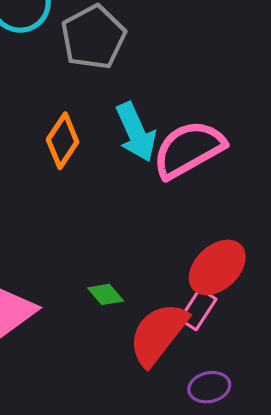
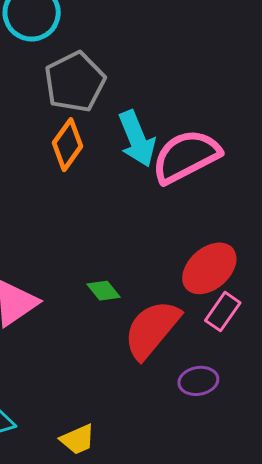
gray pentagon: (93, 37) -> (75, 82), moved
pink rectangle: (198, 309) -> (223, 312), moved

